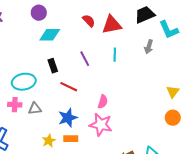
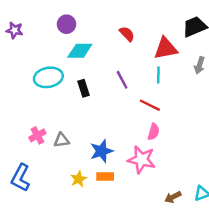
red triangle: (112, 25) -> (166, 48), moved
cyan ellipse: (24, 82) -> (48, 77), moved
red line: (69, 87) -> (150, 105), moved
pink semicircle: (103, 102) -> (154, 132), moved
pink cross: (15, 105) -> (37, 135), turned -32

